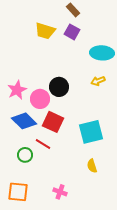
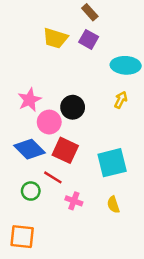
yellow arrow: (98, 81) -> (121, 100), turned 136
pink star: (17, 90) -> (29, 100), moved
pink cross: (60, 192) -> (74, 201), moved

